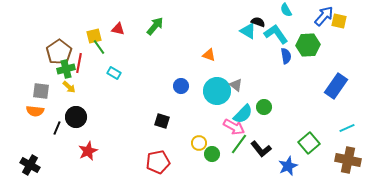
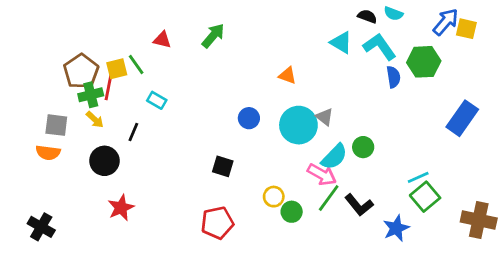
cyan semicircle: (286, 10) -> (393, 14), turned -40
black semicircle: (258, 22) -> (367, 16), moved
yellow square: (94, 36) -> (117, 69), moved
black line: (57, 128) -> (133, 132), moved
cyan line: (347, 128) -> (418, 177), moved

